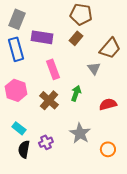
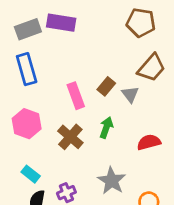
brown pentagon: (81, 14) -> (141, 23), moved
gray rectangle: (17, 19) -> (28, 29), turned 48
purple rectangle: (42, 37) -> (61, 23), moved
brown rectangle: (76, 38) -> (106, 86), moved

